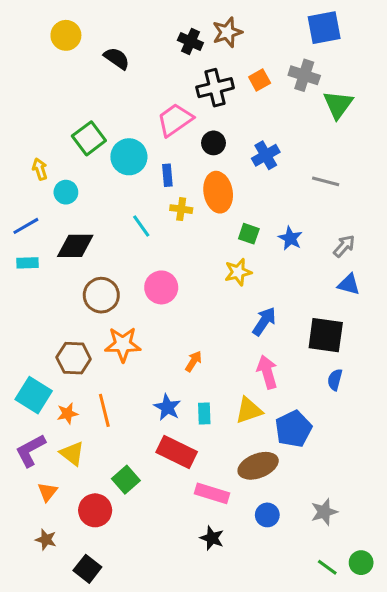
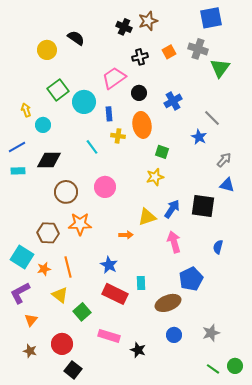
yellow circle: (66, 35) -> (47, 50), moved
black cross: (215, 88) -> (140, 57), size x0.7
gray line: (326, 181) -> (212, 118), turned 30
blue star: (290, 238) -> (199, 137), moved
black square: (326, 335) -> (203, 206), moved
orange arrow: (194, 361) -> (126, 235), turned 56
yellow triangle: (249, 410) -> (147, 217), moved
cyan rectangle: (204, 414) -> (141, 283), moved
yellow triangle: (72, 453) -> (60, 295), moved
pink rectangle: (212, 493) -> (109, 336), moved
red circle: (95, 510) -> (62, 344), moved
black square: (87, 569) -> (73, 370), moved

